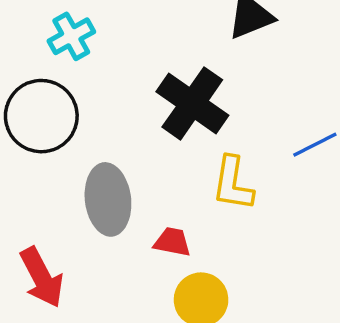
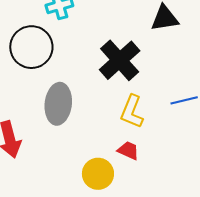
red trapezoid: (172, 242) -> (128, 150), moved

